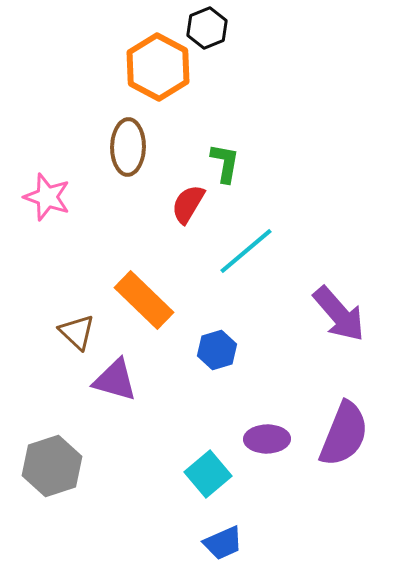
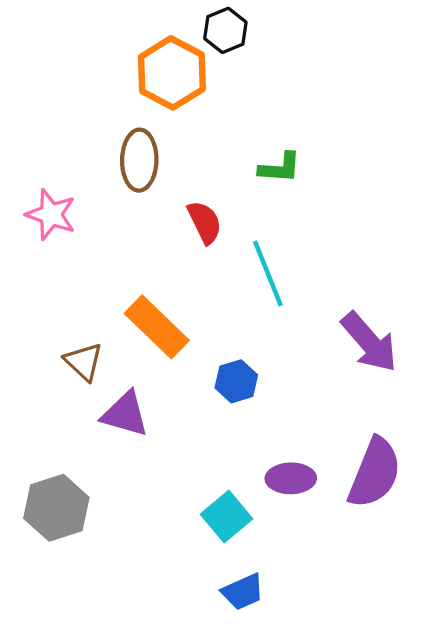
green L-shape: (225, 163) -> (280, 168), moved, turned 84
red semicircle: (188, 204) -> (205, 222), turned 123
cyan line: (246, 251) -> (268, 273), turned -72

